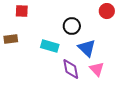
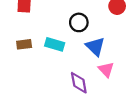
brown rectangle: (11, 39) -> (24, 44), moved
purple diamond: (71, 69) -> (79, 83), moved

